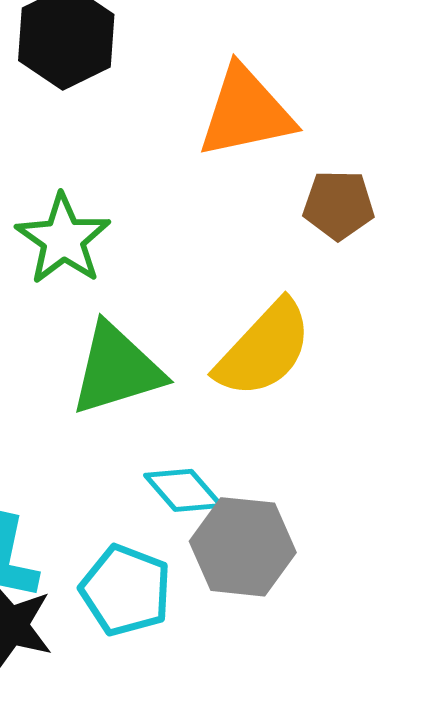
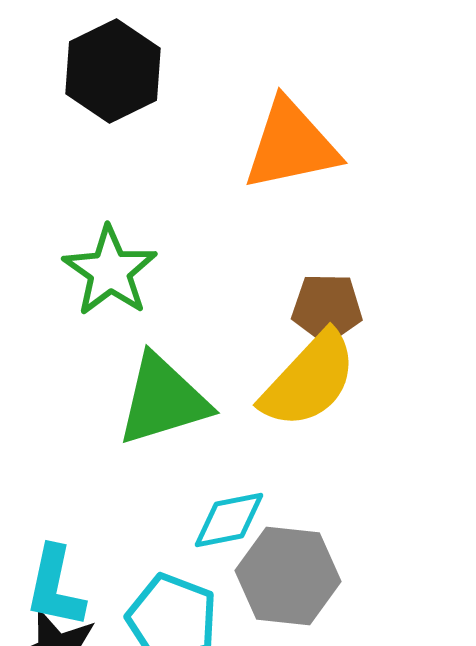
brown pentagon: (339, 205) -> (327, 308), moved
cyan diamond: (183, 490) -> (229, 520), turned -60

